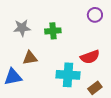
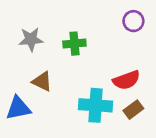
brown triangle: (30, 58) -> (42, 81), turned 35
brown rectangle: (95, 88) -> (133, 110), moved

